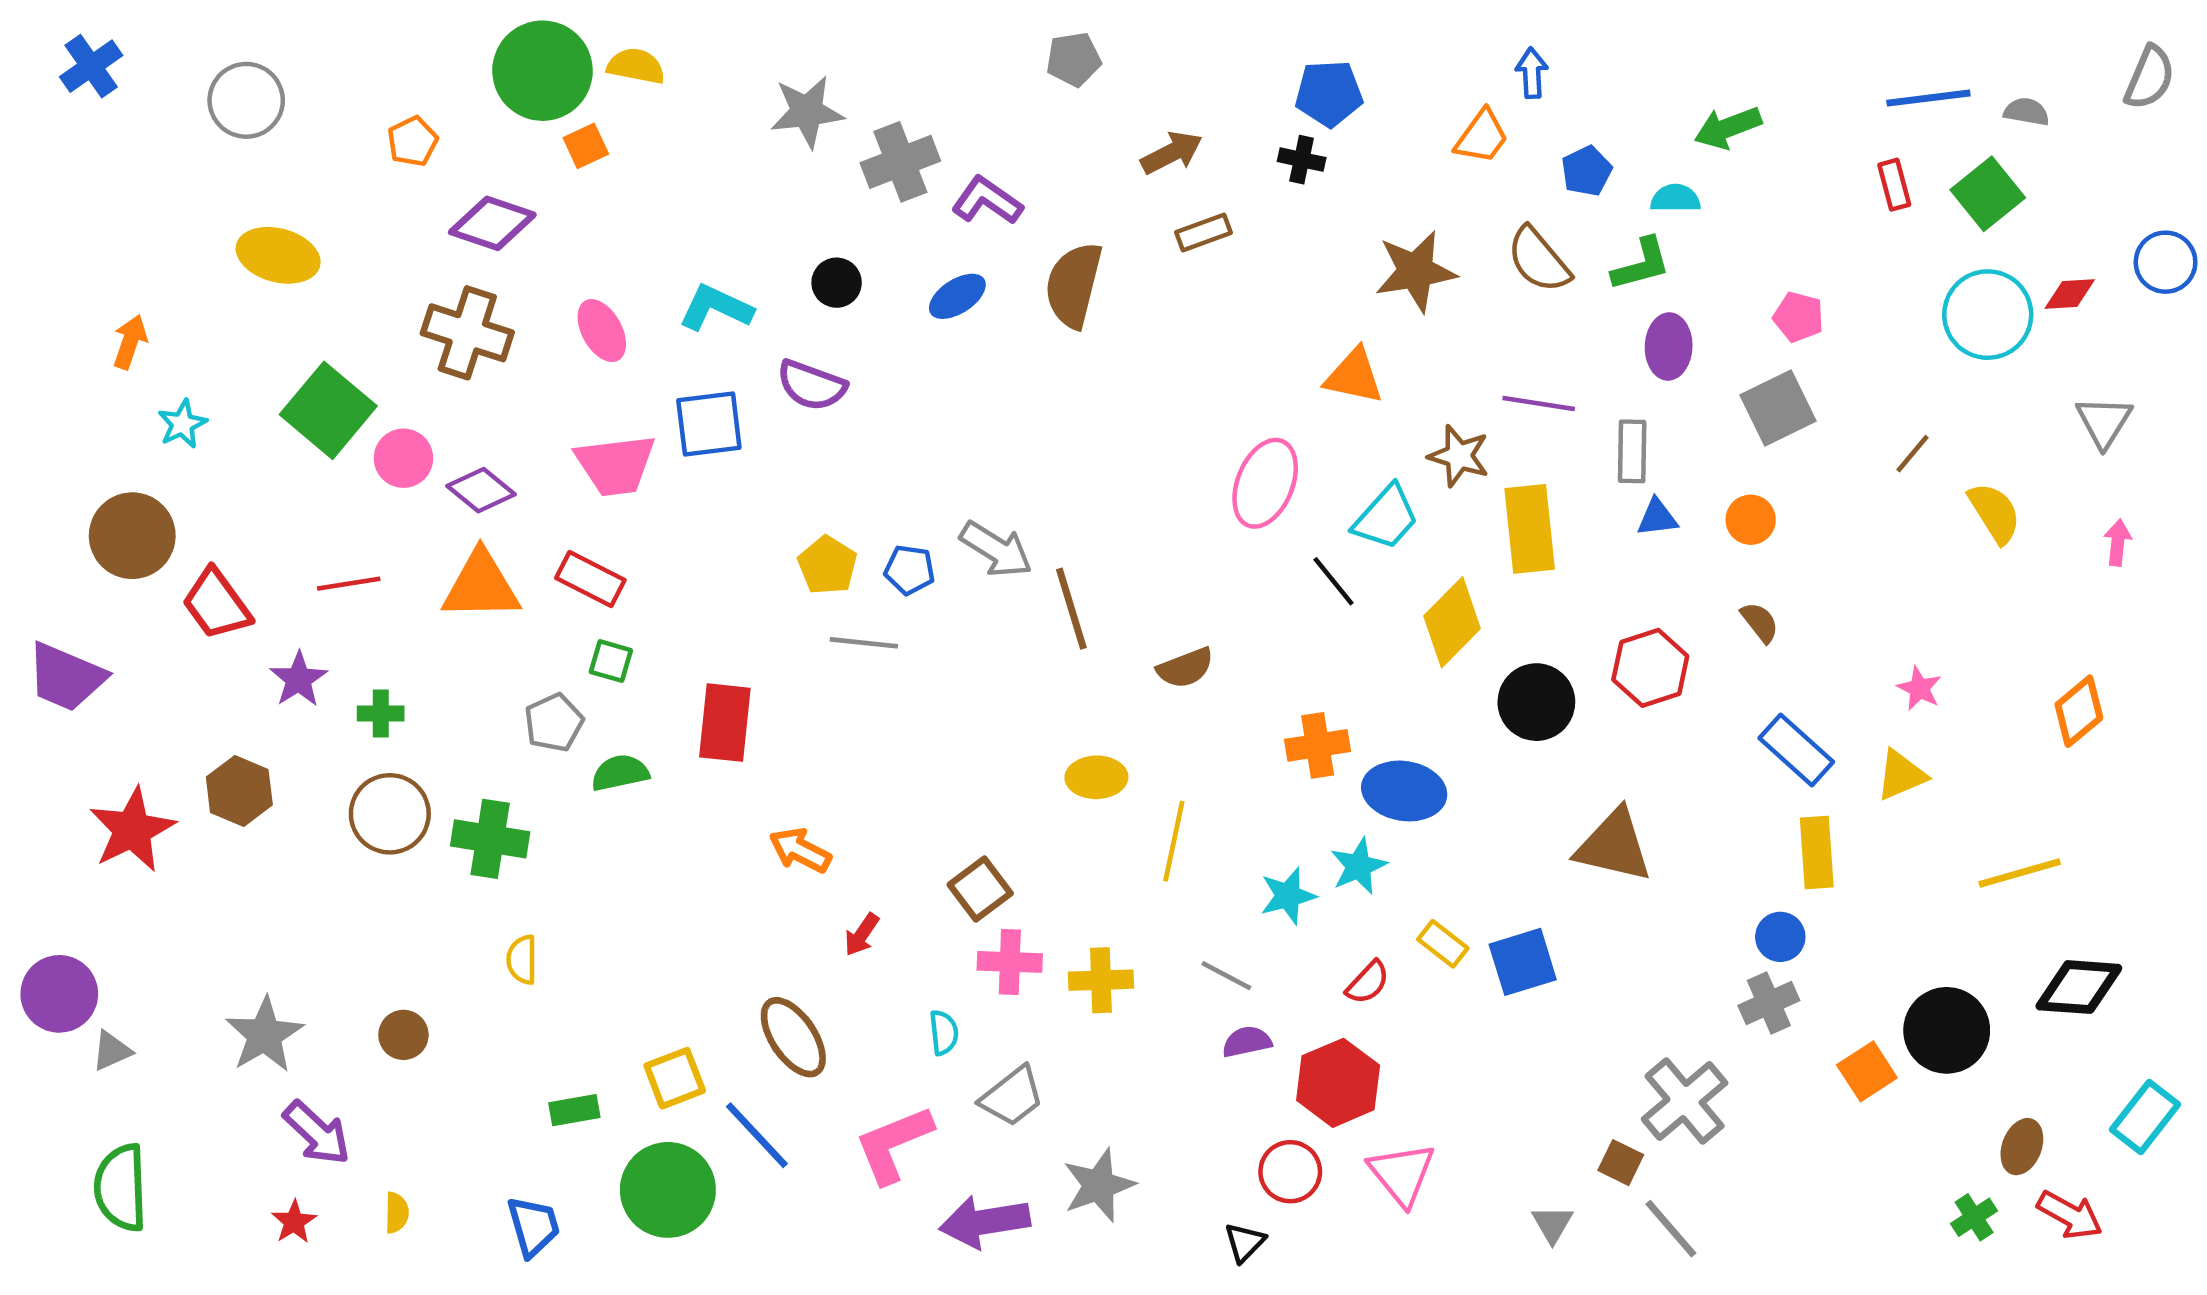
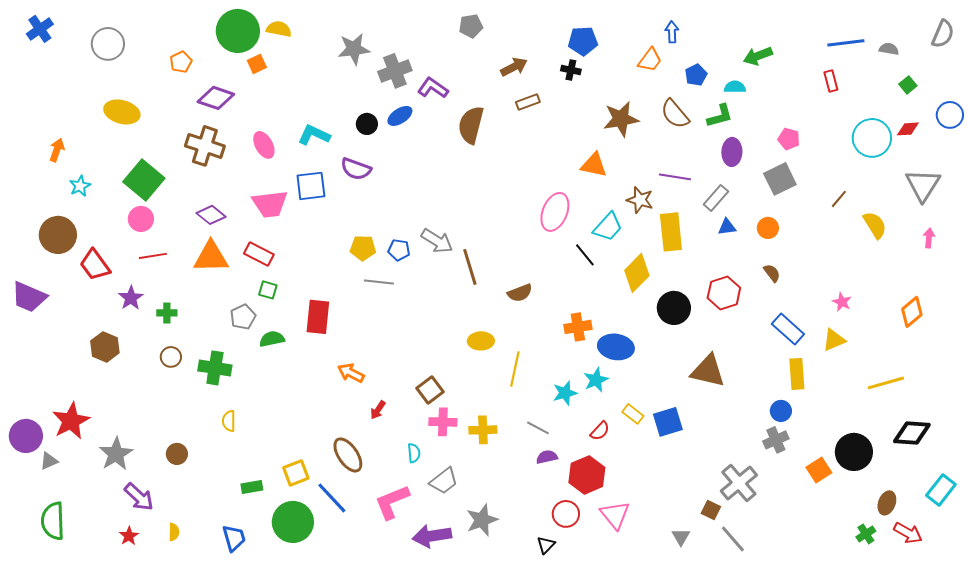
green square: (1988, 194) -> (908, 85), moved, size x0.6
blue ellipse: (957, 296) -> (400, 116), moved
gray triangle: (2104, 422) -> (923, 185), size x1.4
gray rectangle: (1632, 451) -> (716, 198), turned 40
pink circle: (403, 458) -> (141, 219), moved
yellow pentagon: (827, 565) -> (363, 248), turned -30
brown circle: (390, 814) -> (171, 357), size x0.6
red star: (132, 830) -> (71, 421), moved

